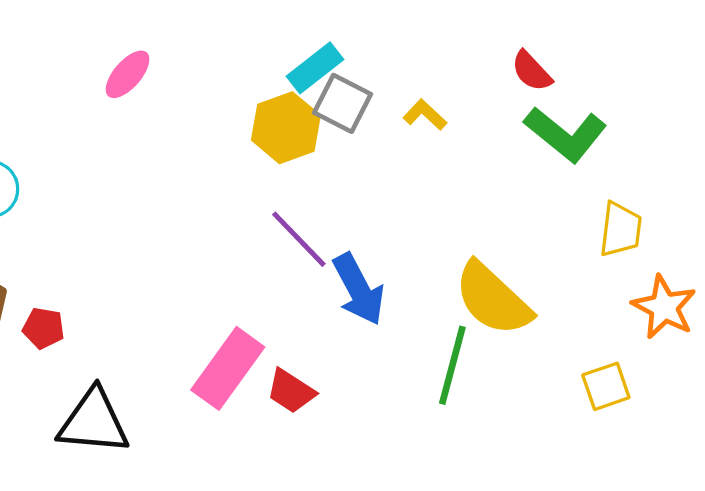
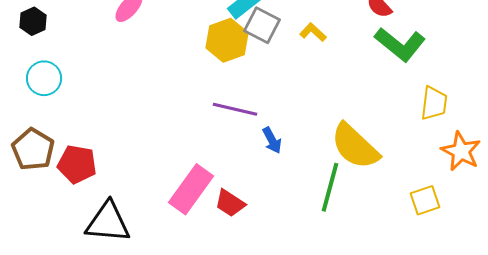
purple line: (299, 239) -> (235, 109), turned -33
blue arrow: (359, 289) -> (272, 140), size x0.6
red pentagon: (43, 328) -> (77, 164), size x1.5

